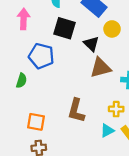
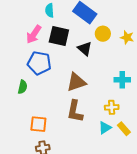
pink arrow: (24, 19) -> (34, 34), moved, turned -144
brown triangle: (101, 68) -> (76, 82), moved

